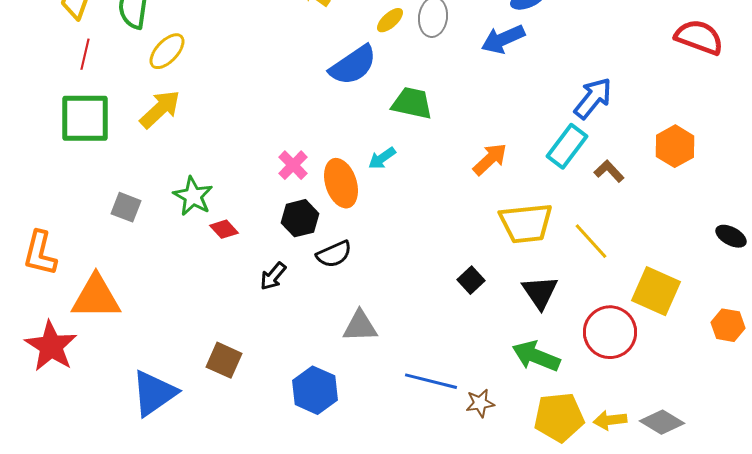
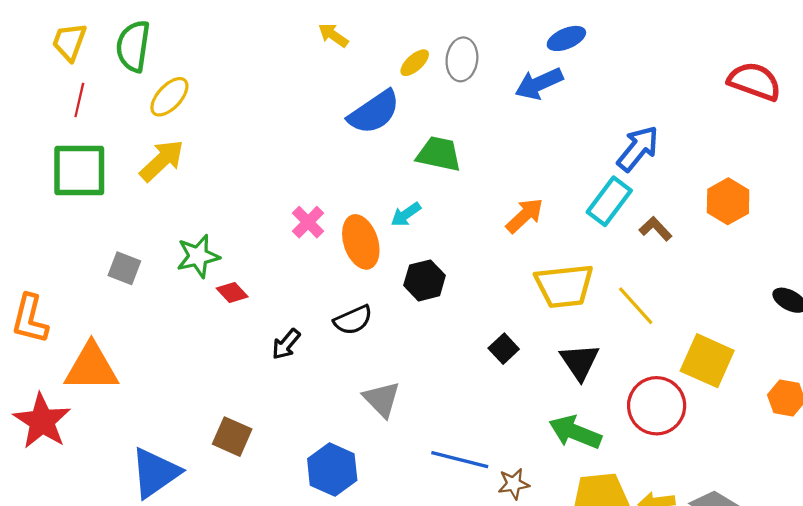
green star: (193, 196) -> (198, 256), turned 30
black hexagon: (300, 218) -> (425, 280), moved
gray triangle: (360, 326) -> (382, 399), turned 48

